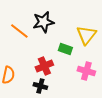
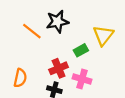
green rectangle: (65, 49) -> (81, 50), turned -48
pink cross: (86, 71) -> (82, 79), moved

